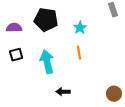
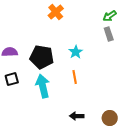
black pentagon: (46, 20) -> (42, 57), moved
black arrow: (63, 92) -> (77, 116), moved

